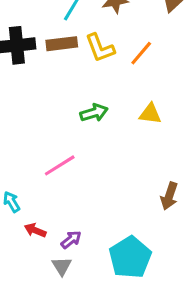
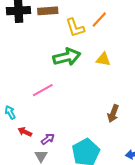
yellow L-shape: (100, 48) -> (75, 28), moved
green arrow: (94, 113) -> (67, 57), size x1.5

